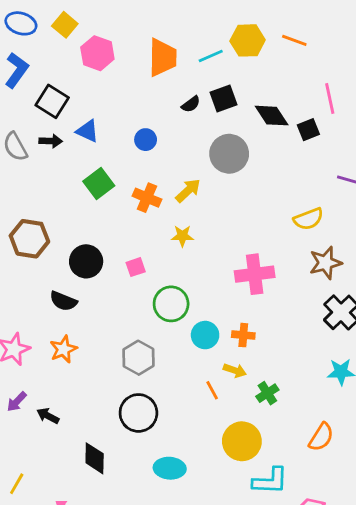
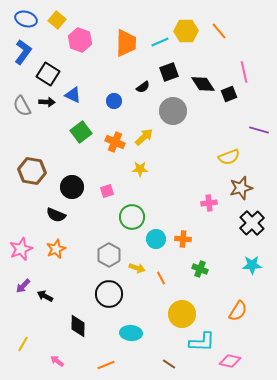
orange line: (294, 40) -> (219, 31), turned 30
black semicircle: (191, 104) -> (143, 87), moved
pink cross: (255, 274) -> (209, 203), moved, size x0.6
yellow arrow: (235, 370) -> (137, 268), moved
green cross: (267, 393) -> (200, 269), moved, turned -35

